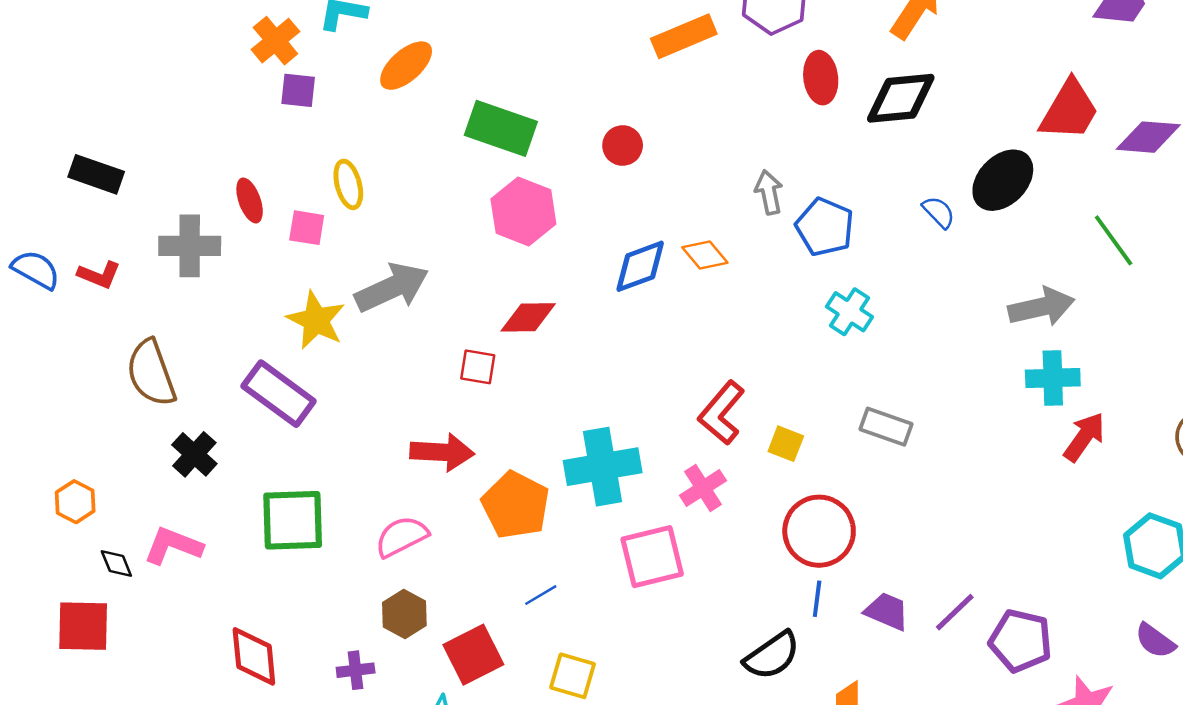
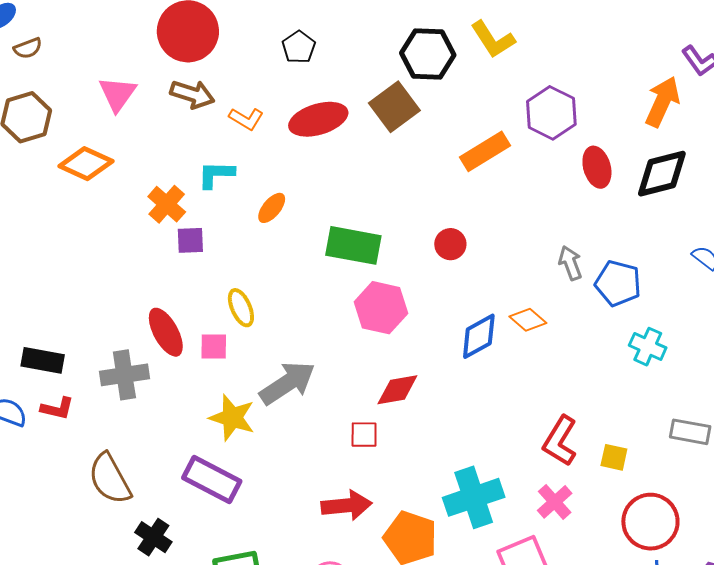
orange ellipse: (406, 66) -> (272, 208), size x0.7
black rectangle: (96, 174) -> (43, 360), moved
red ellipse: (250, 200) -> (166, 332), size x1.4

